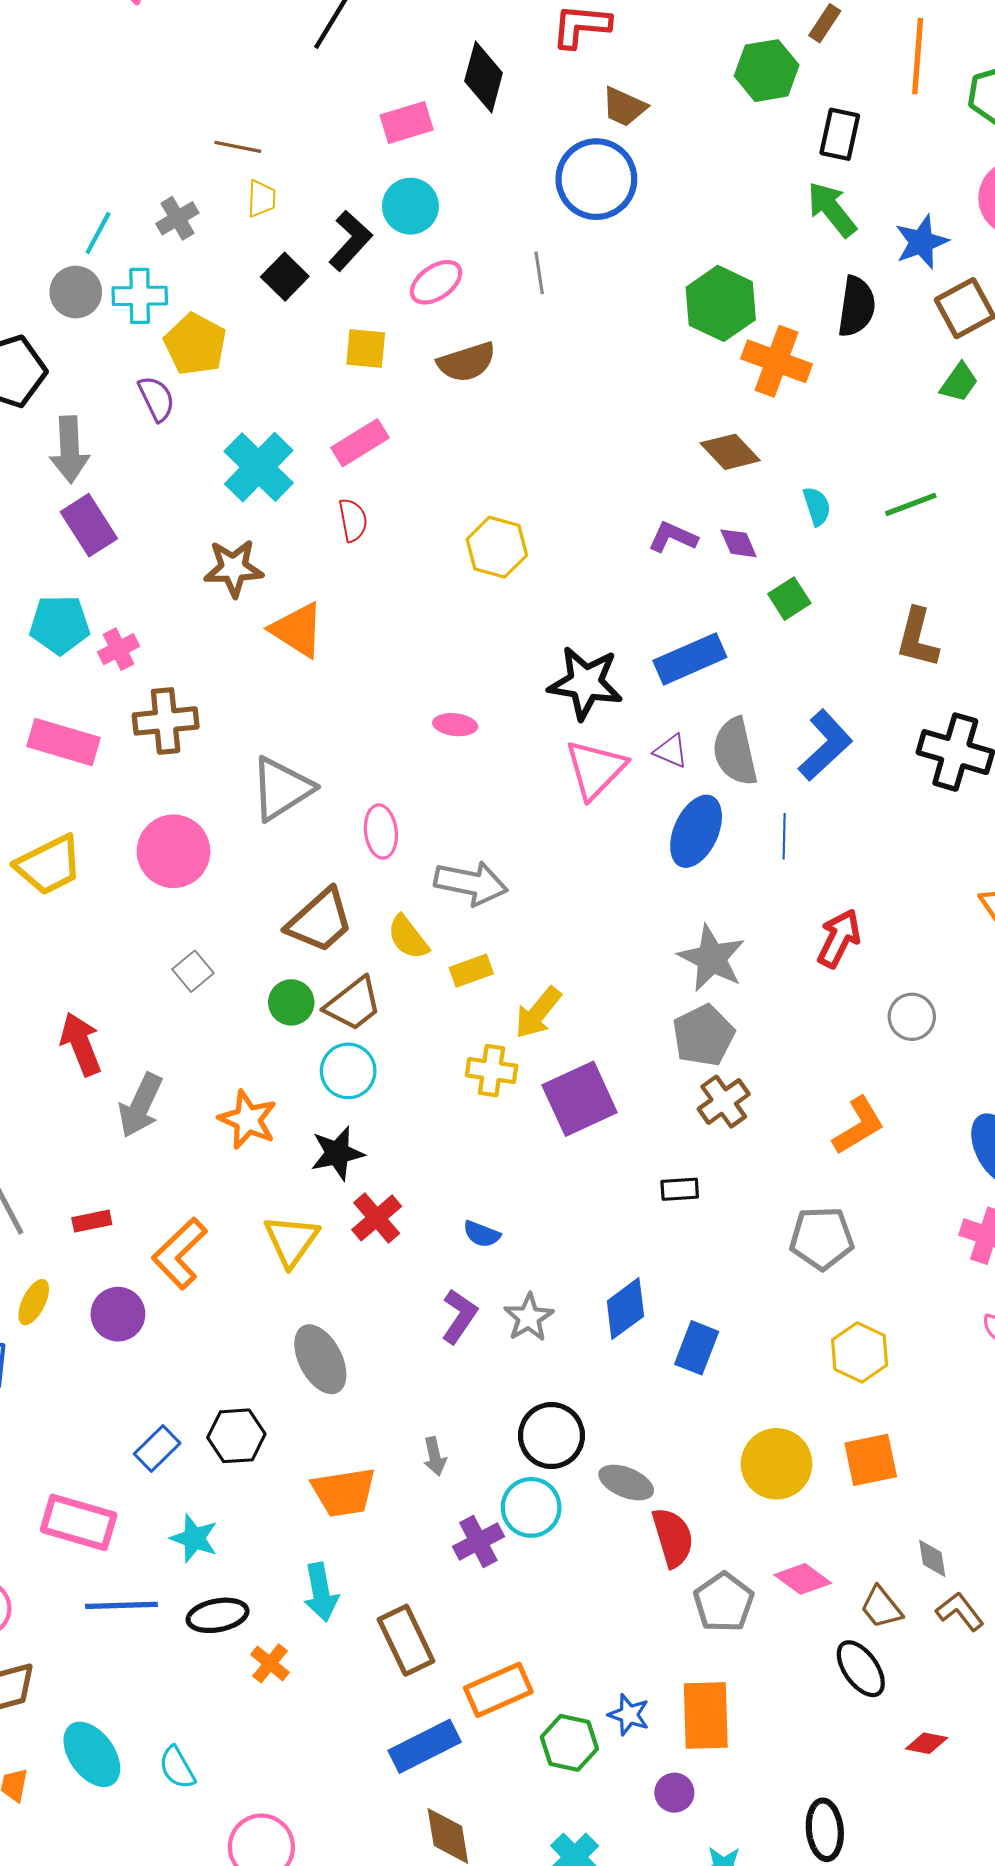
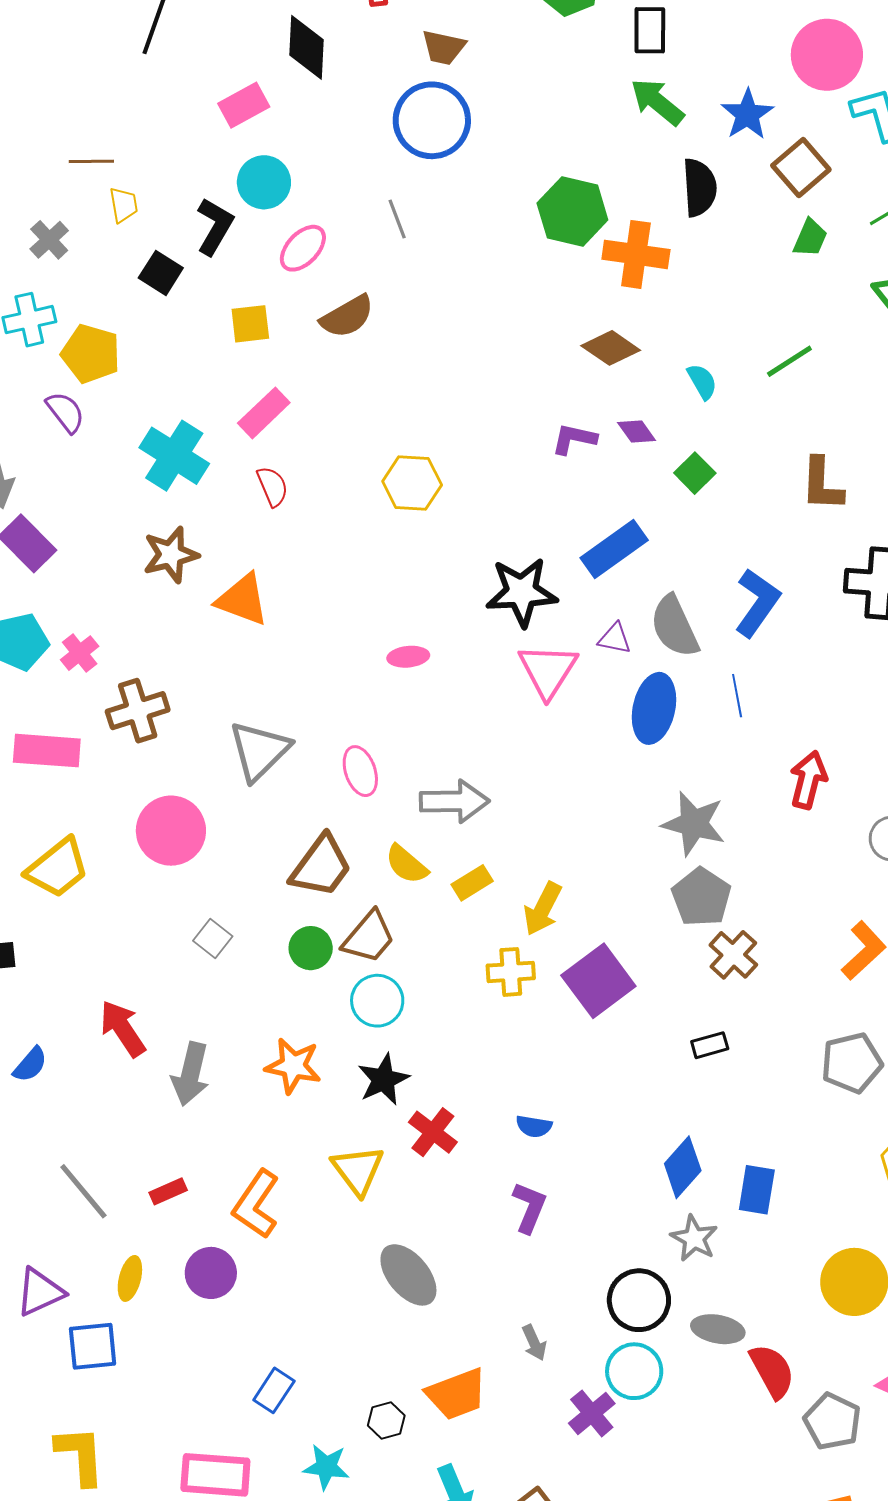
gray star: (529, 1317) -> (694, 1238), moved
black hexagon: (236, 1436) -> (386, 1420), moved, size x0.7

